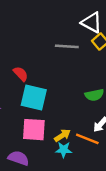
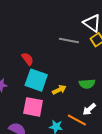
yellow arrow: (62, 135) -> (59, 90), moved

